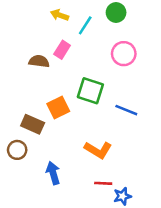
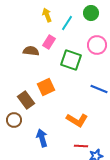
yellow arrow: (60, 15) -> (47, 15), turned 48
green square: (90, 91) -> (71, 60), moved
brown rectangle: (33, 124) -> (26, 100), turned 30

